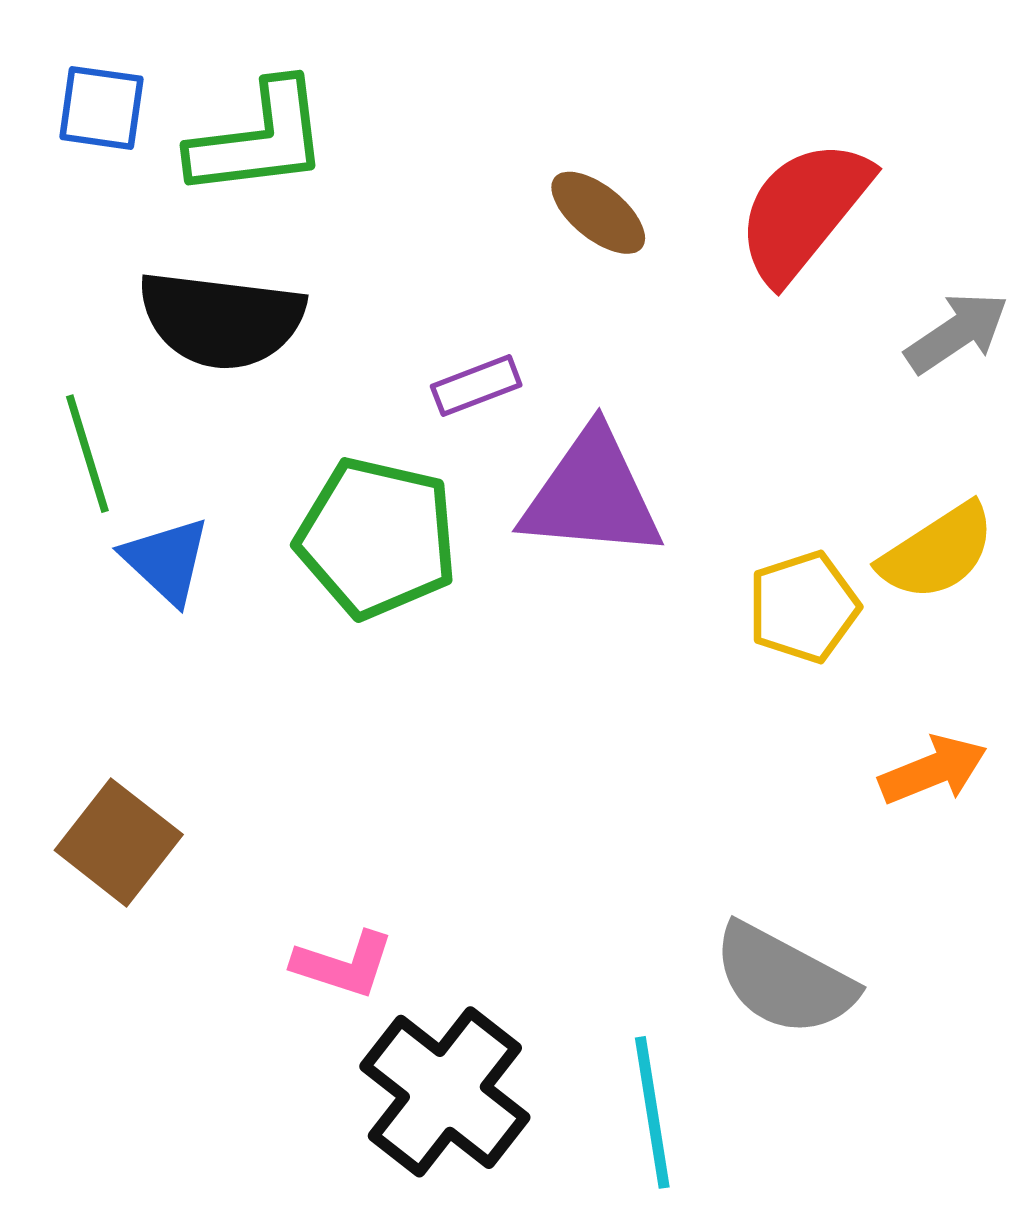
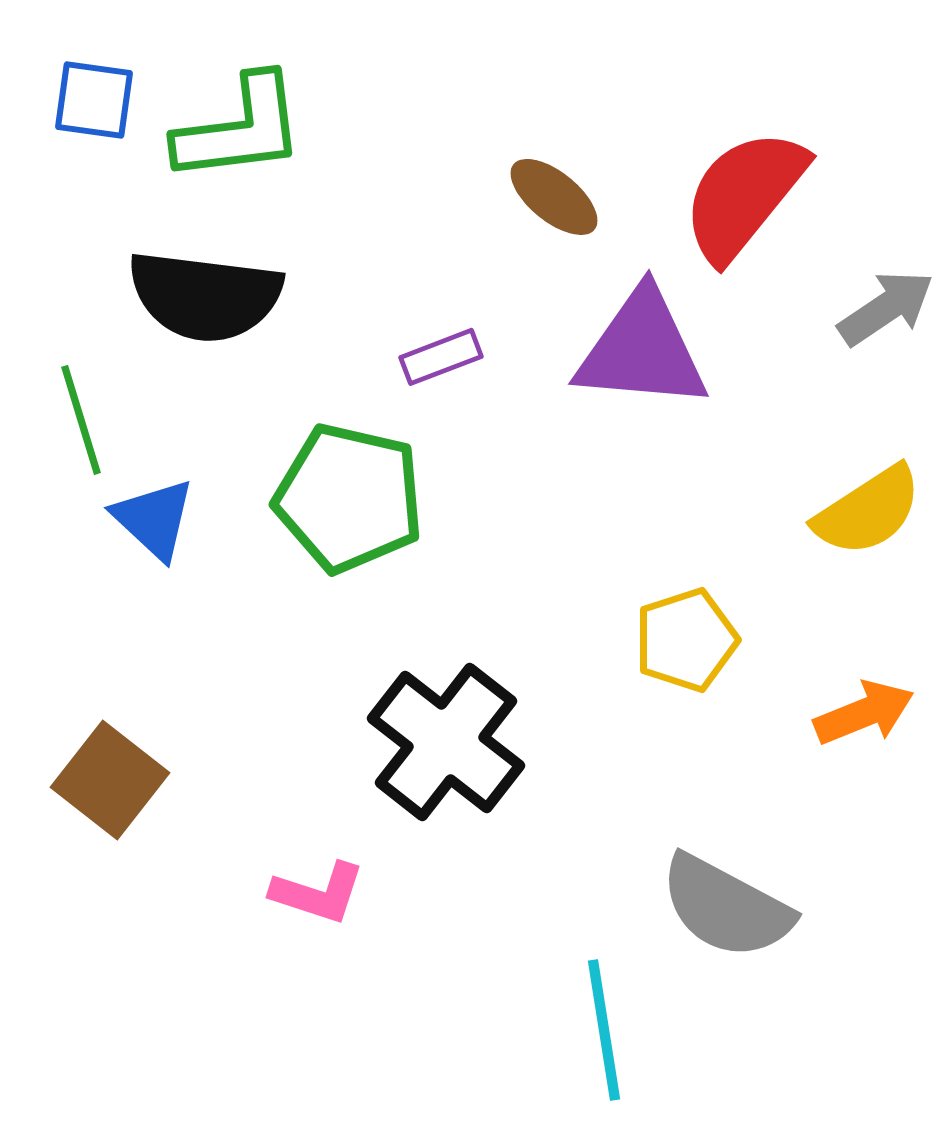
purple triangle: (592, 495) -> (642, 350), moved
yellow pentagon: (803, 607) -> (686, 640), moved
black cross: (445, 1092) -> (446, 742), moved

